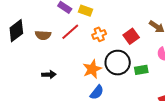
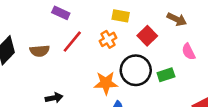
yellow rectangle: (86, 11) -> (121, 16), moved
orange star: (92, 69) -> (106, 83), turned 30

